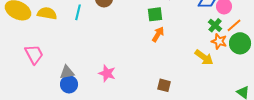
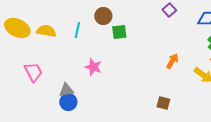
green square: (155, 14) -> (119, 32), moved
orange arrow: (158, 34) -> (172, 61), moved
pink star: (107, 73) -> (93, 67), moved

